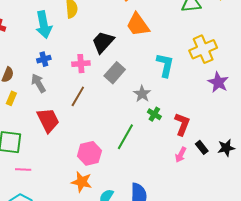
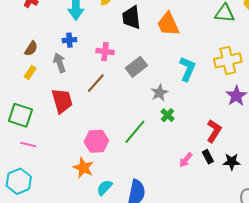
black trapezoid: (103, 42) -> (131, 18), moved, turned -60
red L-shape: (182, 124) -> (214, 131), moved

